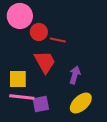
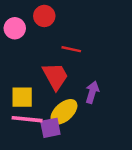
pink circle: (20, 16) -> (15, 28), moved, size x0.7
red circle: (39, 32) -> (44, 16), moved
yellow ellipse: (81, 103) -> (64, 112), moved

